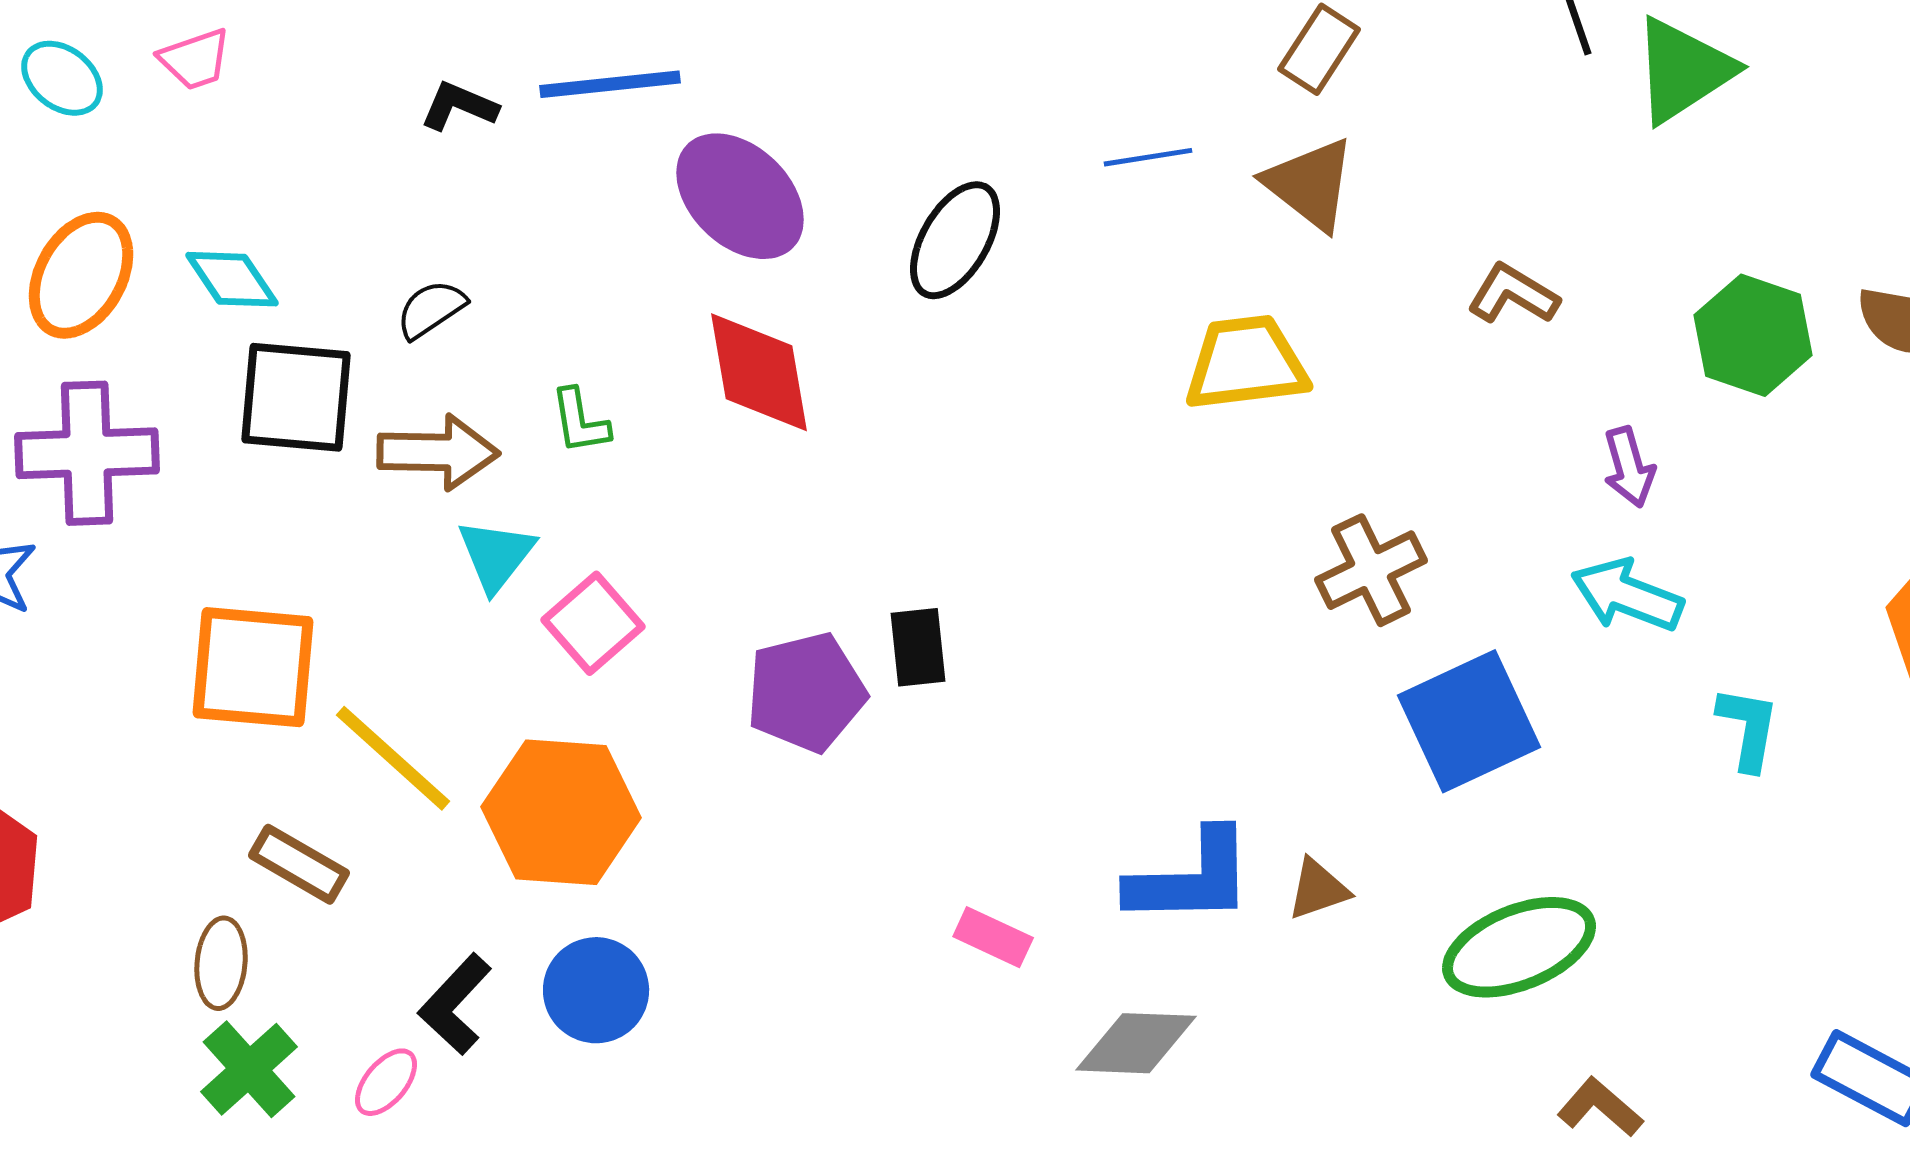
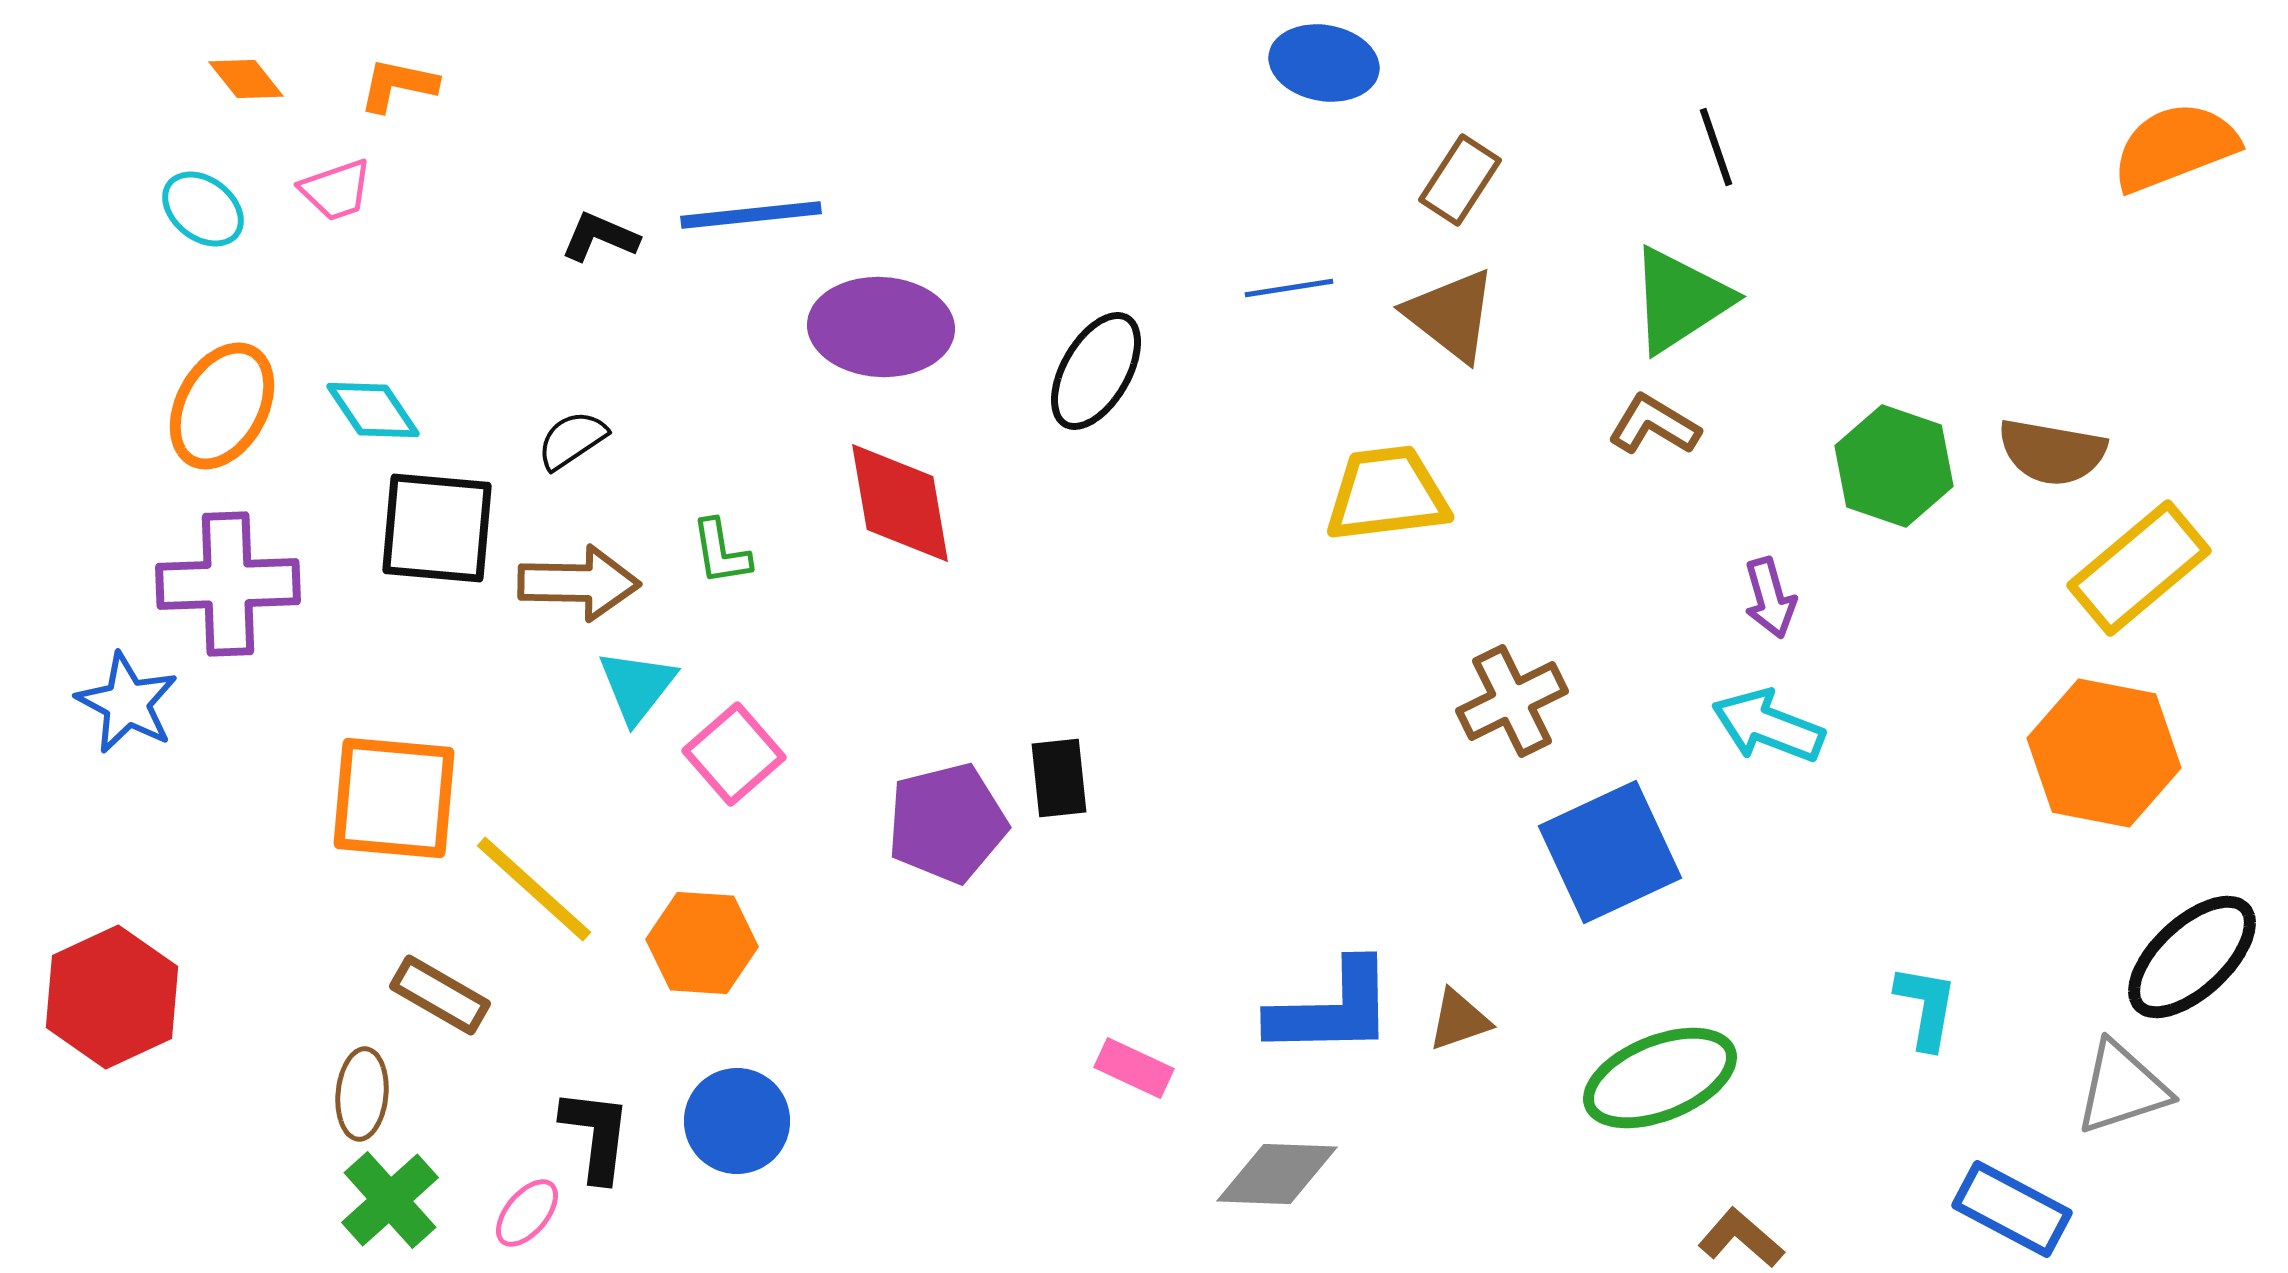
green triangle: (1683, 70) -> (1680, 300), moved
purple ellipse: (740, 196) -> (881, 327), turned -41
cyan L-shape: (1748, 728) -> (1926, 1007), moved
orange hexagon: (561, 812) -> (702, 943), size x0.7
black L-shape: (455, 1004) -> (596, 1135), turned 144

